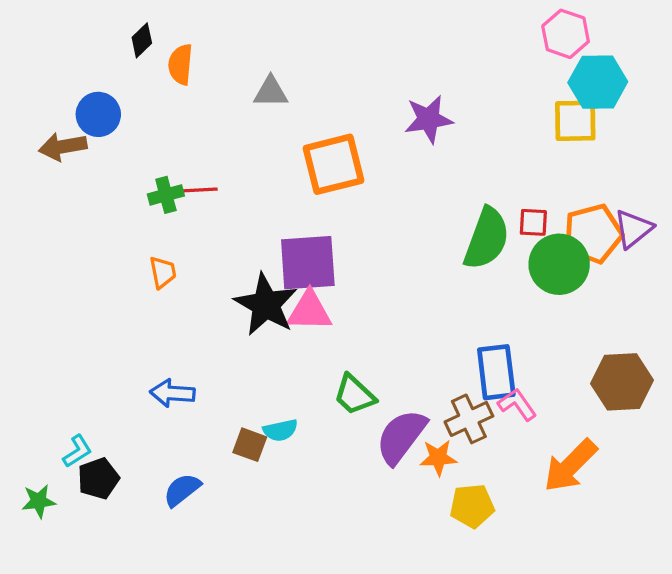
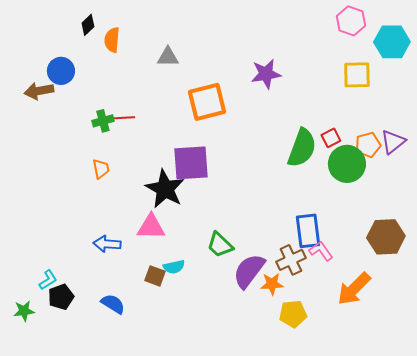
cyan hexagon: (598, 82) -> (392, 42), moved
red square: (533, 222) -> (331, 138), turned -30
orange pentagon: (593, 234) -> (368, 145), size x0.7
pink triangle: (309, 311) -> (151, 227), moved
blue semicircle: (182, 490) -> (113, 304), turned 70

